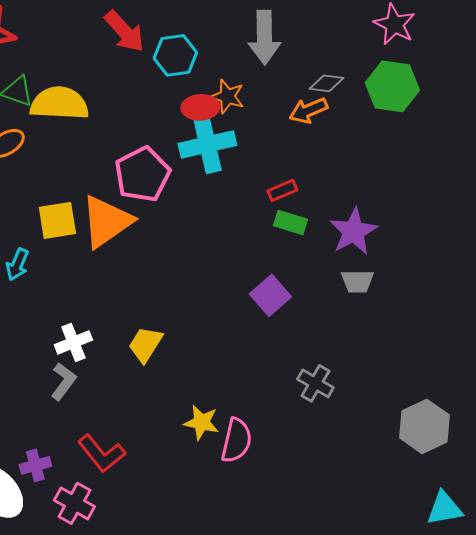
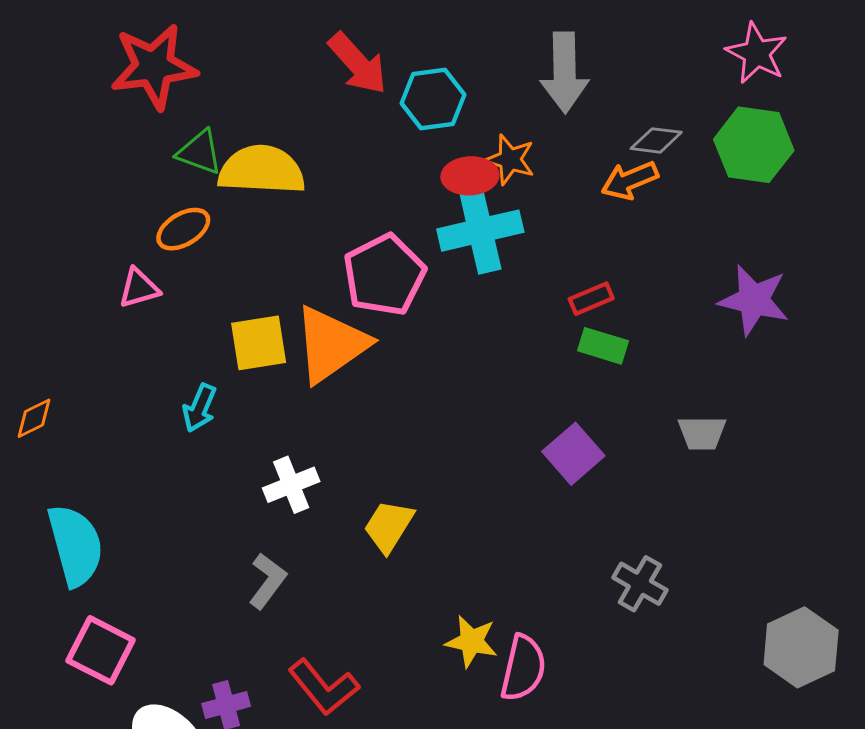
purple star: (353, 231) -> (754, 300), moved, turned -30
white cross: (73, 342) -> (291, 485), moved

